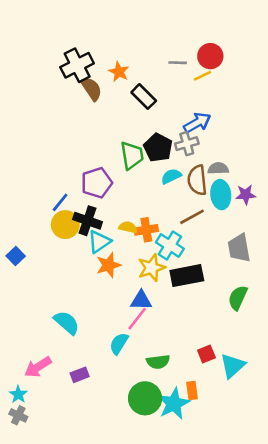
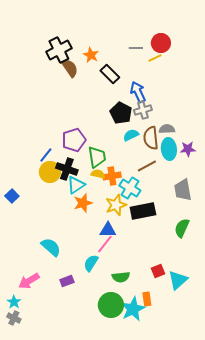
blue arrow: (197, 123) -> (138, 92), moved, turned -85
green trapezoid: (132, 155) -> (97, 157), moved
purple rectangle: (80, 375) -> (67, 281), moved

